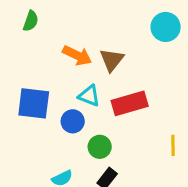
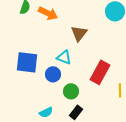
orange arrow: (77, 55) -> (48, 13), moved
red rectangle: (130, 103) -> (100, 72), moved, turned -45

